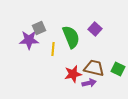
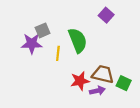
purple square: (95, 29) -> (106, 15), moved
green square: (118, 69) -> (124, 83), moved

